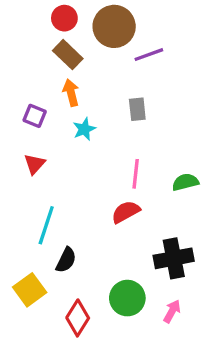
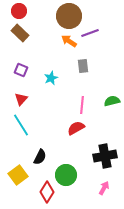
red circle: (64, 18) -> (19, 11), moved
brown rectangle: (68, 55) -> (20, 33), moved
orange arrow: (71, 93) -> (69, 41), moved, turned -42
green semicircle: (185, 182) -> (112, 101), moved
cyan line: (46, 225) -> (21, 125), moved, turned -50
green circle: (127, 298) -> (66, 175), moved

